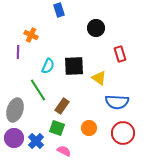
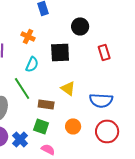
orange cross: (31, 35) -> (28, 36), moved
black square: (74, 66) -> (60, 52), moved
yellow triangle: (99, 78) -> (68, 88), moved
brown rectangle: (62, 106) -> (46, 104), turned 63

